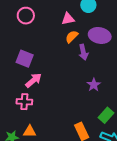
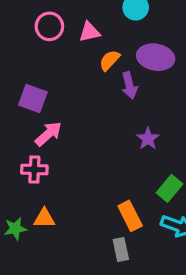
pink circle: (26, 16) -> (49, 26), moved
pink triangle: (68, 19) -> (89, 32), moved

